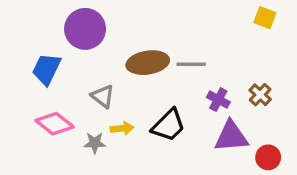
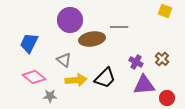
purple circle: (85, 29) -> (70, 20), moved
gray line: (191, 64) -> (119, 27), moved
yellow arrow: (122, 128) -> (76, 80), size x1.5
gray star: (95, 143) -> (50, 96), moved

